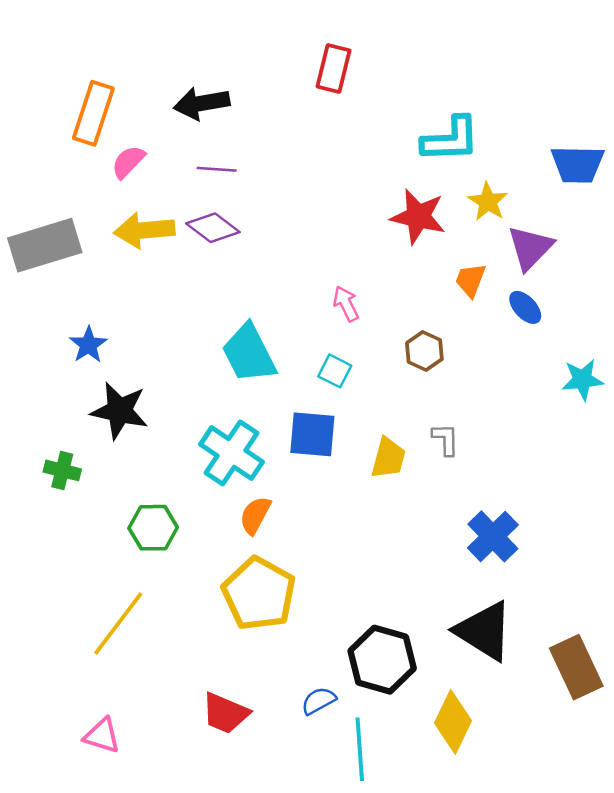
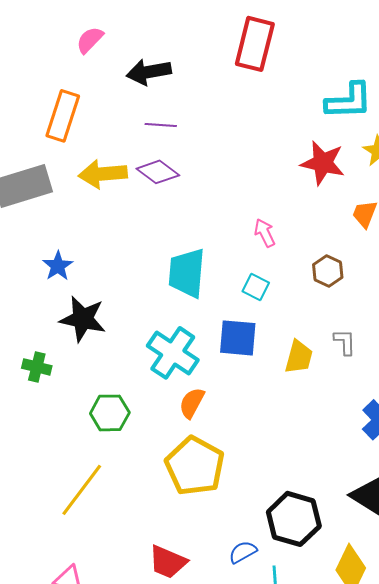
red rectangle: (334, 68) -> (255, 44), size x1.4
orange rectangle: (93, 113) -> (63, 116), moved
pink semicircle: (128, 162) -> (90, 40), moved
cyan trapezoid: (249, 353) -> (187, 273), turned 32

